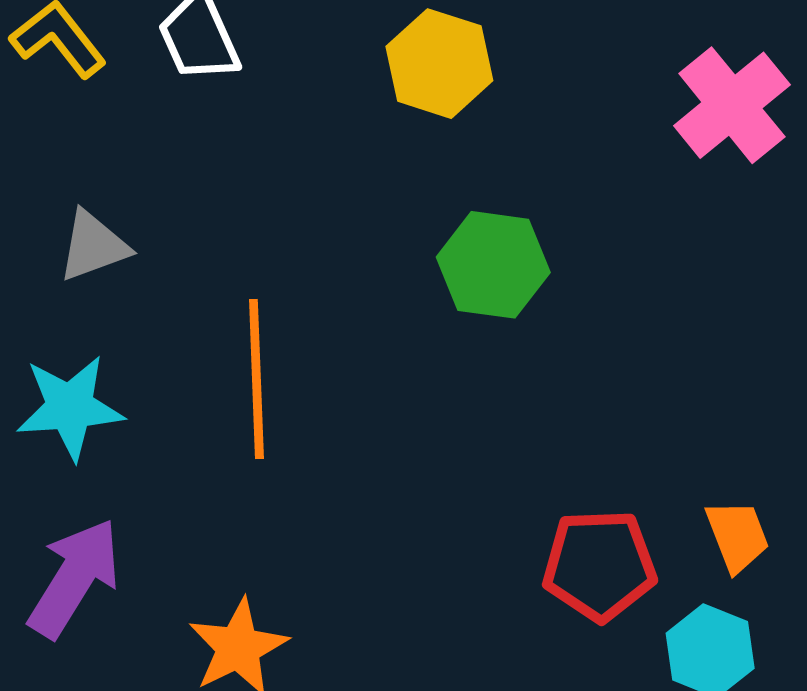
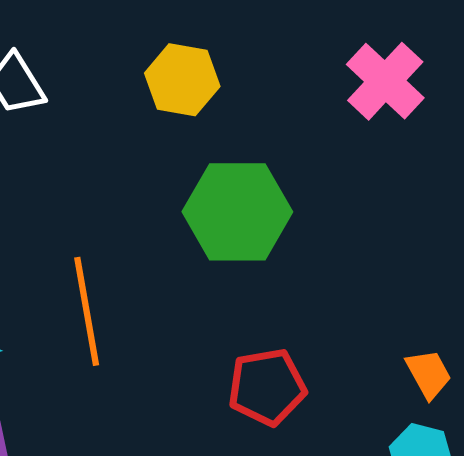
green hexagon: (493, 265) -> (237, 212), size x1.4
red pentagon: (599, 565) -> (267, 387), moved

